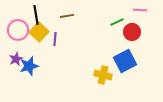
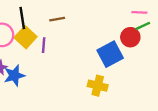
green line: (117, 22) -> (143, 26), moved
blue square: (125, 61) -> (110, 54), moved

